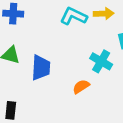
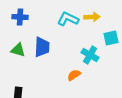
blue trapezoid: (41, 68) -> (42, 47), moved

